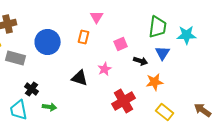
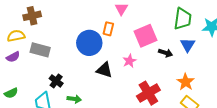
blue circle: (48, 42) -> (89, 43), moved
pink square: (121, 44) -> (145, 36), size x1.6
orange star: (155, 82) -> (186, 82), moved, turned -30

